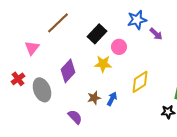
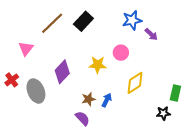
black rectangle: (97, 34) -> (83, 21), moved
pink circle: (119, 47) -> (121, 53), moved
purple semicircle: (75, 117) -> (82, 118), moved

